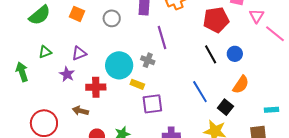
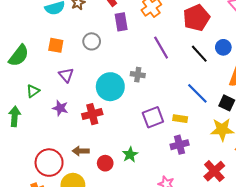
purple line: (162, 38) -> (161, 48), moved
purple triangle: (79, 53) -> (66, 75), moved, turned -35
green arrow: (22, 72) -> (15, 116), turned 36
yellow rectangle: (137, 84) -> (180, 119), moved
brown arrow: (80, 111) -> (81, 151), moved

